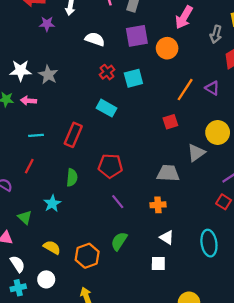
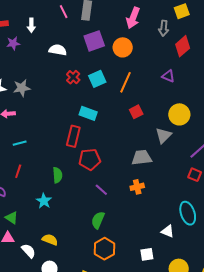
gray star: (48, 75) -> (22, 88), turned -30
orange line: (185, 90) -> (126, 82), moved
cyan rectangle: (107, 108) -> (88, 113), moved
red rectangle: (73, 135) -> (73, 136), moved
green triangle: (25, 217) -> (12, 218), moved
white triangle: (167, 237) -> (168, 231), moved
green semicircle: (119, 241) -> (98, 220), moved
orange hexagon: (87, 256) -> (104, 249), moved
white square: (158, 263) -> (147, 254), moved
white semicircle: (18, 264) -> (28, 251), moved

